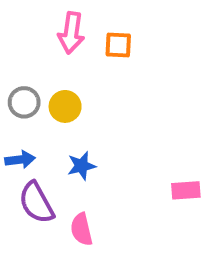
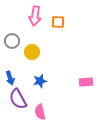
gray circle: (24, 102) -> (12, 41), moved
blue arrow: (20, 160) -> (10, 78), turned 80
pink rectangle: (186, 190) -> (86, 82), moved

